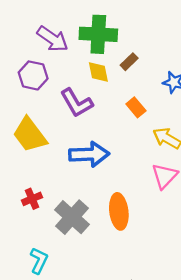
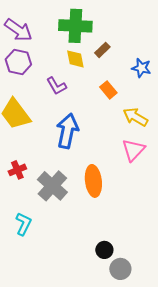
purple arrow: (53, 39) -> (18, 30), moved
purple L-shape: (77, 103) -> (56, 86), size x0.7
blue arrow: (89, 154) -> (67, 131), turned -76

